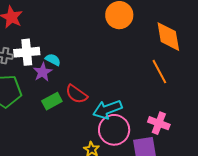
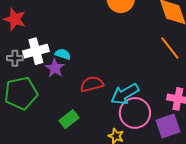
red semicircle: (76, 94) -> (92, 84), turned 140
green rectangle: (52, 101) -> (69, 119), moved

